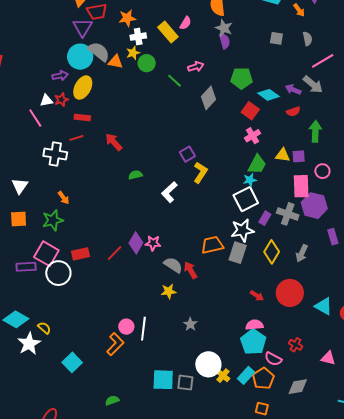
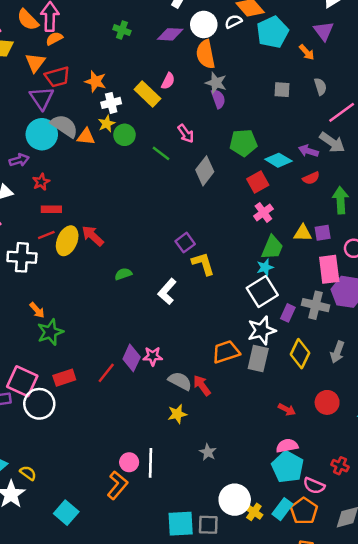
orange star: (127, 18) -> (96, 81), turned 30
pink arrow: (196, 67) -> (186, 134), turned 77
yellow ellipse: (83, 88) -> (67, 241), moved
red star: (61, 100) -> (41, 182), moved
red square: (250, 111) -> (258, 182), turned 30
yellow L-shape: (200, 172) -> (203, 264), turned -45
green star: (53, 220) -> (50, 332), moved
red circle: (290, 293) -> (327, 402), size x0.7

